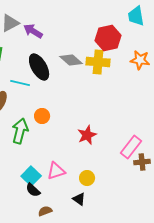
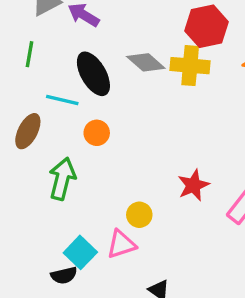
orange circle: (42, 116) -> (97, 133), moved
red star: (87, 135) -> (193, 185), moved
yellow circle: (87, 178) -> (139, 215), moved
black semicircle: (33, 190) -> (64, 275), moved, turned -56

